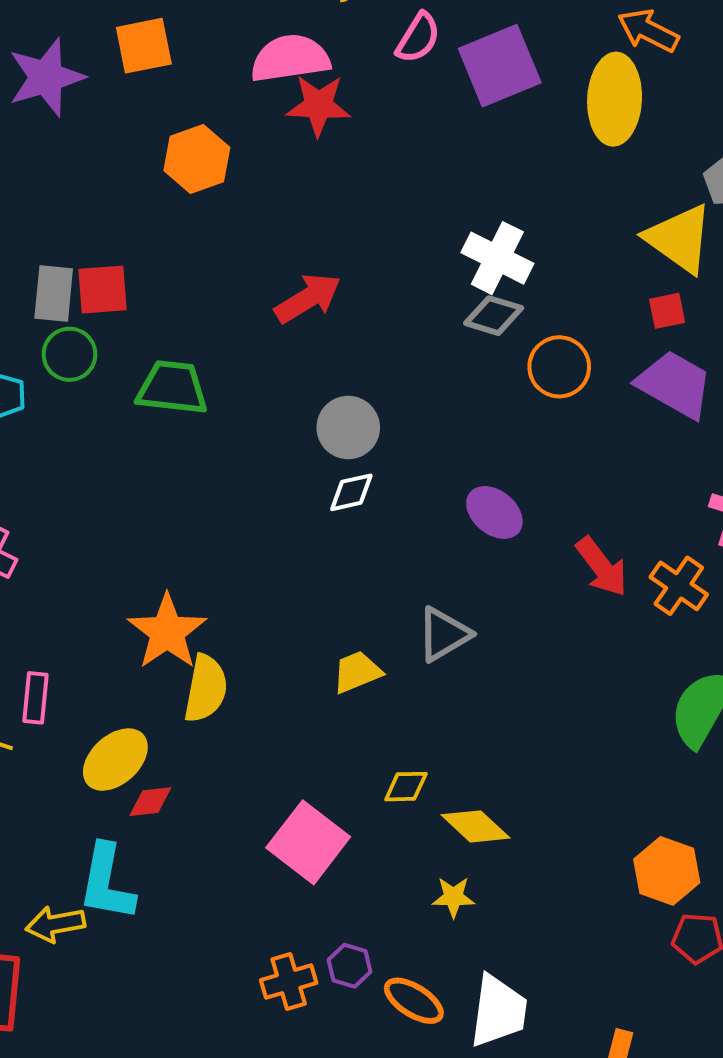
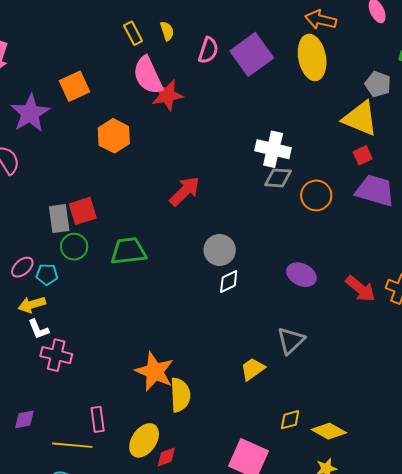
pink semicircle: (290, 58) -> (148, 75), turned -93

